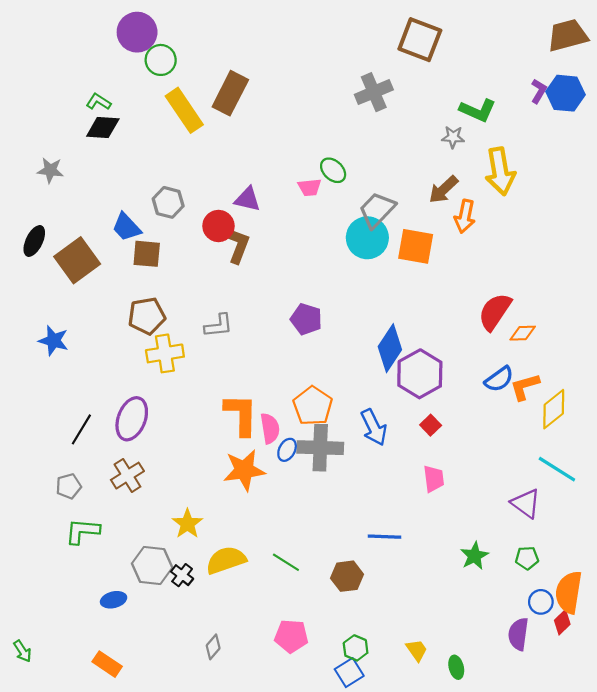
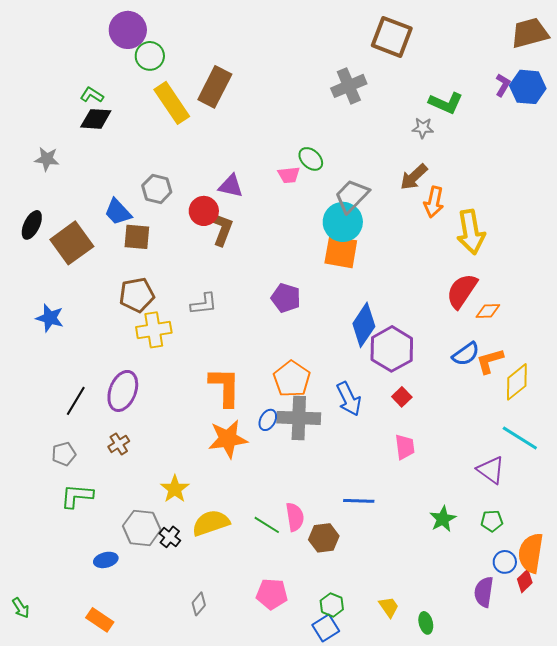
yellow arrow: (500, 171) -> (471, 232), moved
orange square: (416, 246) -> (341, 252), moved
pink semicircle: (270, 428) -> (295, 517), moved
brown cross: (127, 476) -> (119, 444), size x0.7

